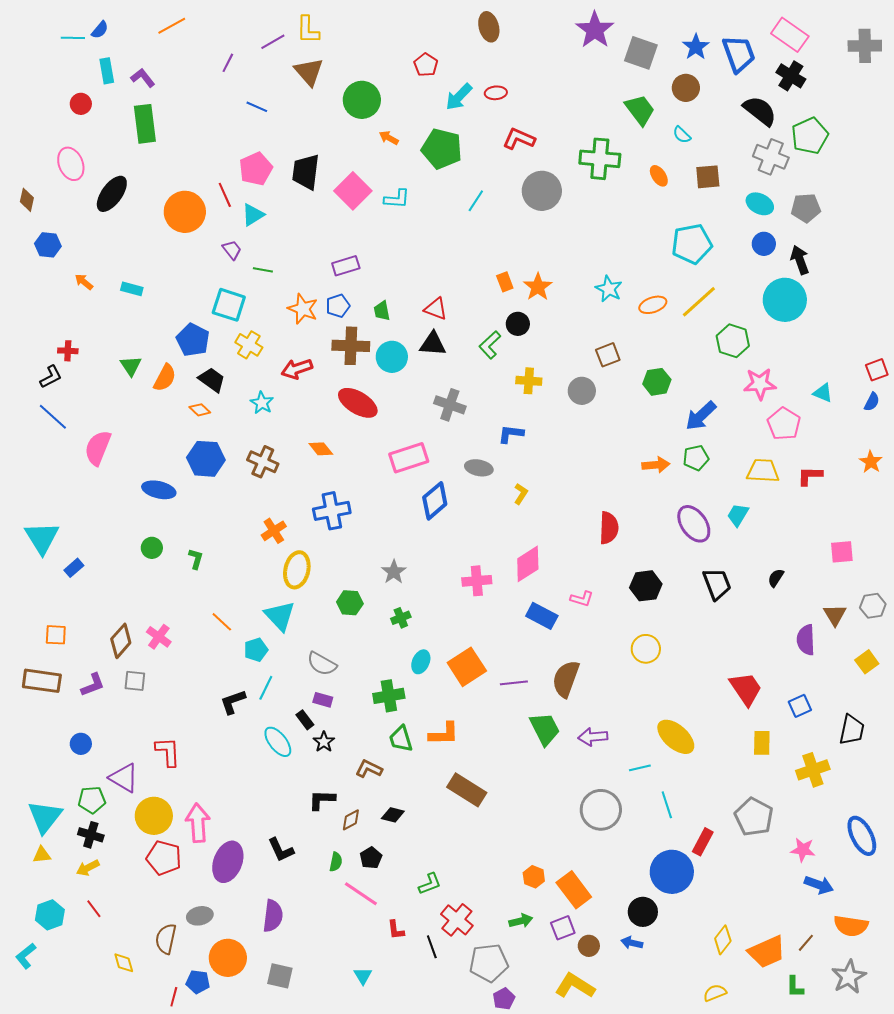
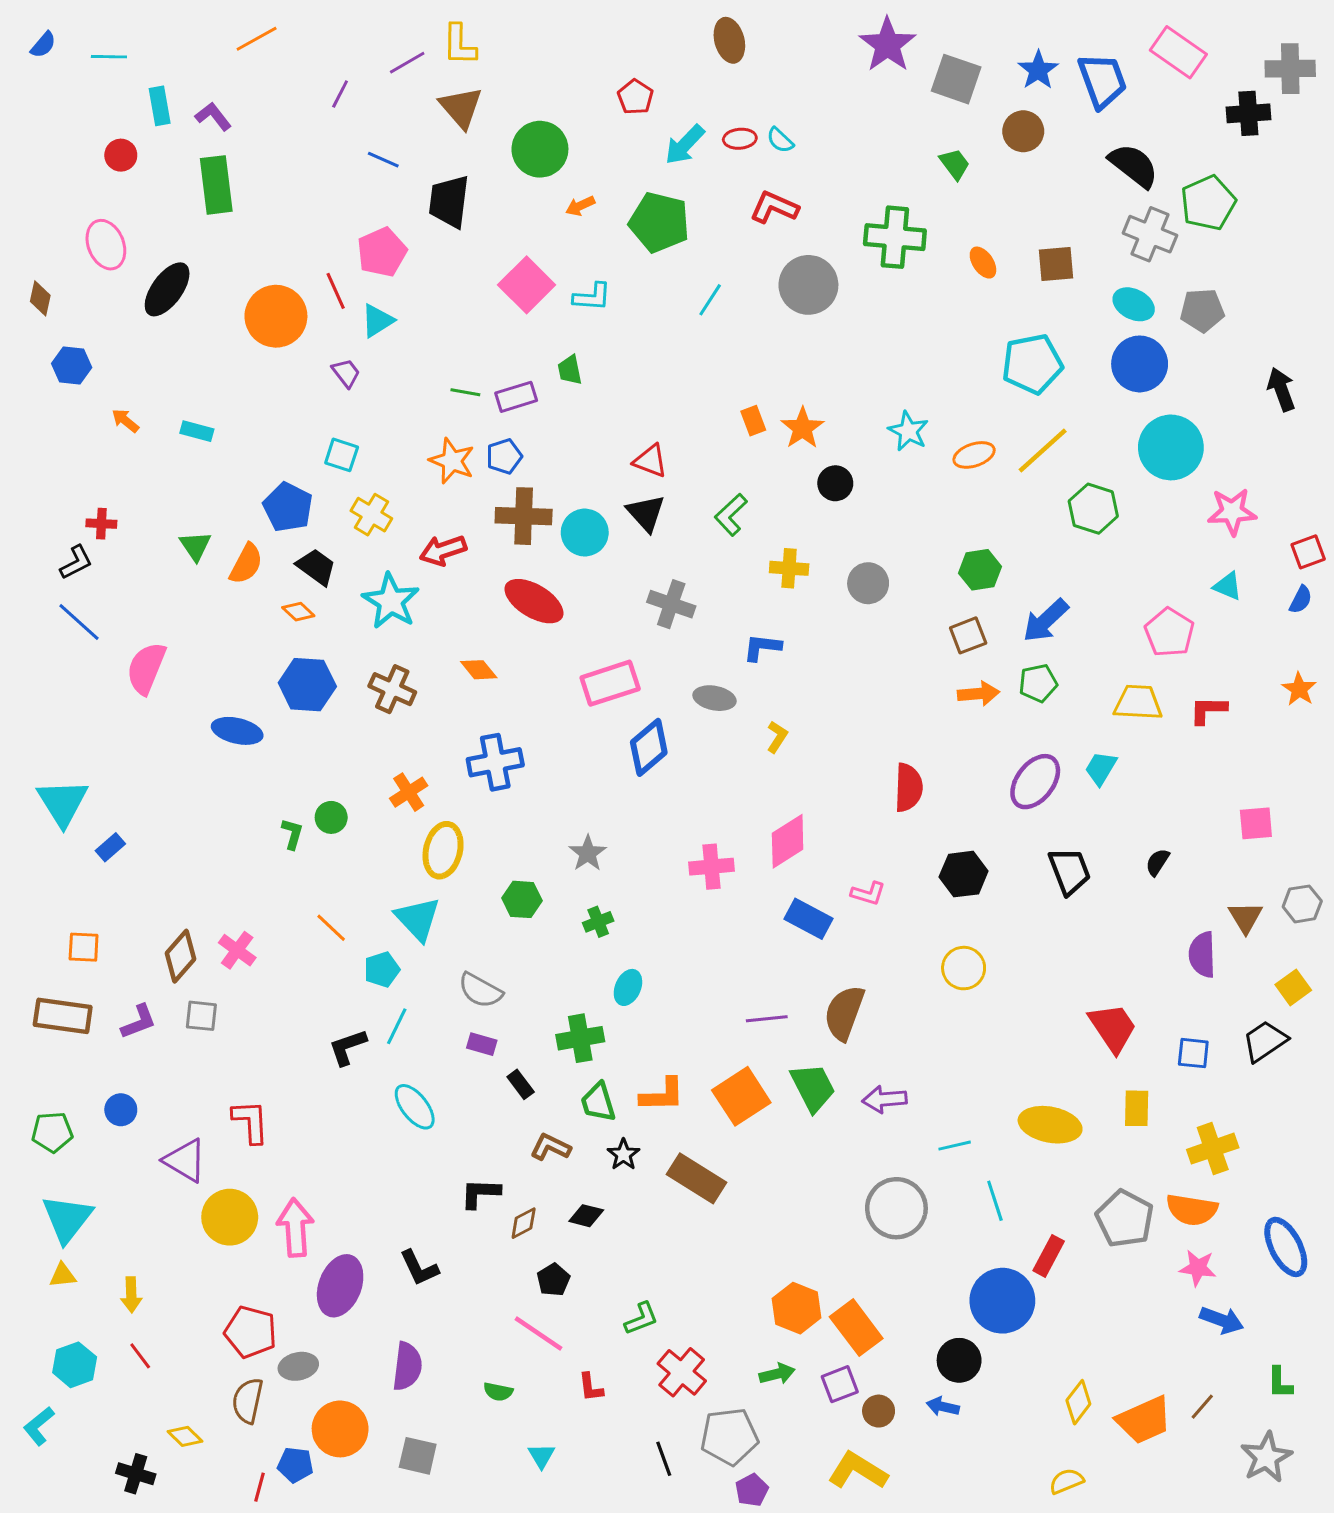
blue semicircle: (100, 30) -> (43, 45), moved
black cross: (791, 76) -> (1248, 113), moved, turned -36
green trapezoid: (640, 110) -> (955, 164), size x0.7
cyan semicircle: (682, 135) -> (780, 140), moved
orange arrow: (389, 138) -> (580, 206), turned -54
black trapezoid: (306, 172) -> (449, 201), moved
blue circle: (764, 244) -> (1140, 364), size x1.6
black arrow: (800, 260) -> (1281, 389), moved
green line: (263, 270) -> (465, 392), moved
cyan square: (229, 305) -> (342, 455), size x0.7
green trapezoid: (382, 311) -> (570, 370), moved
black circle: (518, 324) -> (835, 483), moved
black triangle: (433, 344) -> (646, 513), turned 44
brown square: (608, 355) -> (968, 635), moved
pink star: (760, 384) -> (1232, 512), moved
cyan star: (262, 403) -> (391, 601), size x1.6
purple ellipse: (694, 524) -> (1035, 782), turned 72
green circle: (152, 548) -> (331, 817), moved
orange square: (467, 667) -> (741, 1096), moved
blue square: (800, 706) -> (1193, 1053), turned 30
black rectangle: (305, 720) -> (521, 1084), moved
black trapezoid: (852, 730) -> (1265, 1041), moved, turned -136
yellow ellipse: (676, 737) -> (1050, 1125), moved, turned -30
black star: (324, 742) -> (623, 1155), moved
green pentagon: (92, 800) -> (52, 1132), moved
black cross: (91, 835) -> (136, 1474), moved
red pentagon: (164, 858) -> (251, 1332), moved
green semicircle: (336, 862) -> (498, 1392), moved, turned 90
yellow arrow: (88, 868) -> (131, 1295), turned -65
orange hexagon: (534, 877) -> (797, 1308), size x1.5
orange semicircle: (851, 926) -> (1192, 1210), moved
black line: (432, 947) -> (664, 1459), moved
yellow diamond: (124, 963) -> (185, 1436), turned -30
green L-shape: (795, 987) -> (1280, 1383), moved

